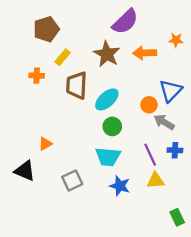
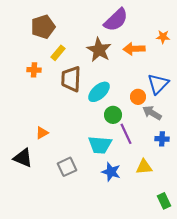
green circle: (112, 126) -> (113, 115), moved
purple line: (150, 155) -> (126, 134), moved

